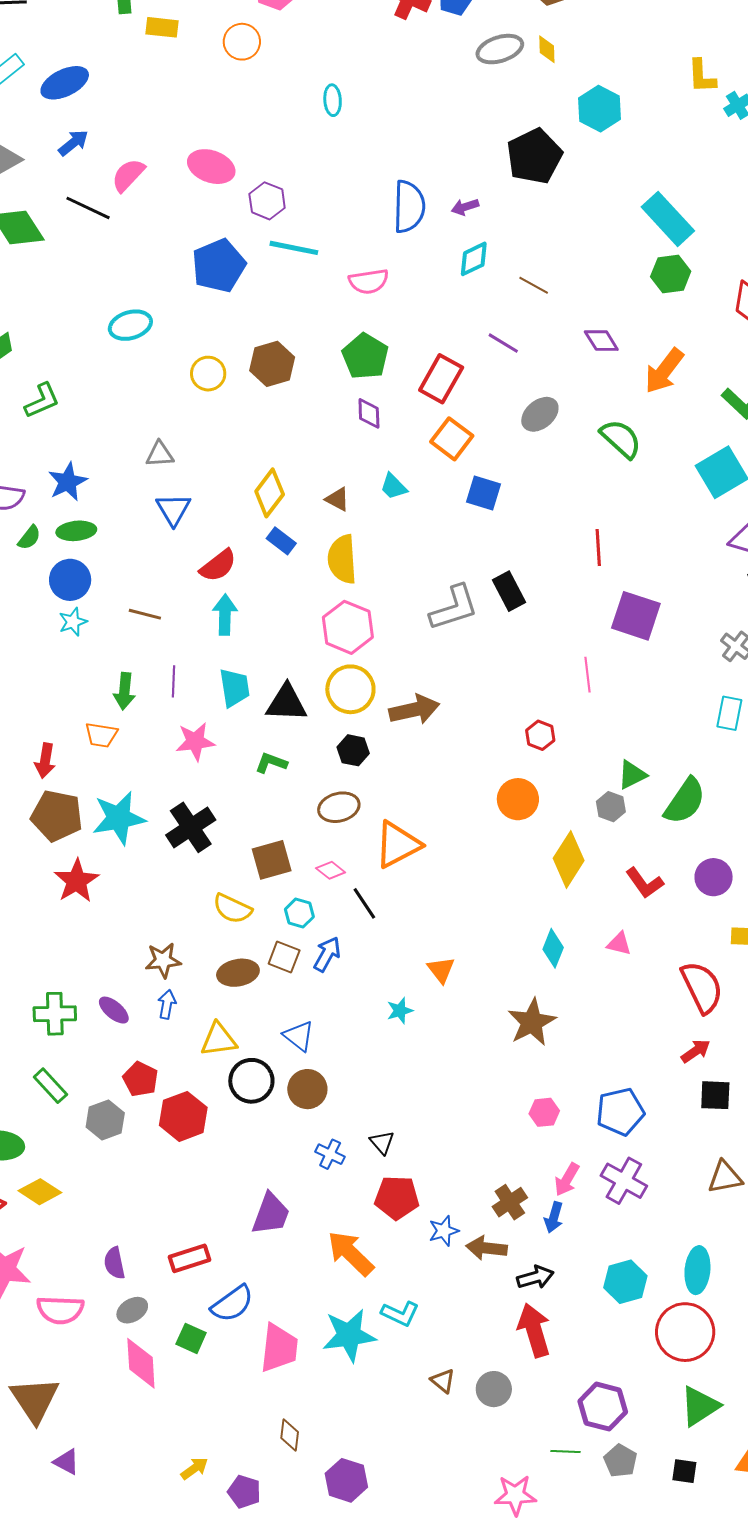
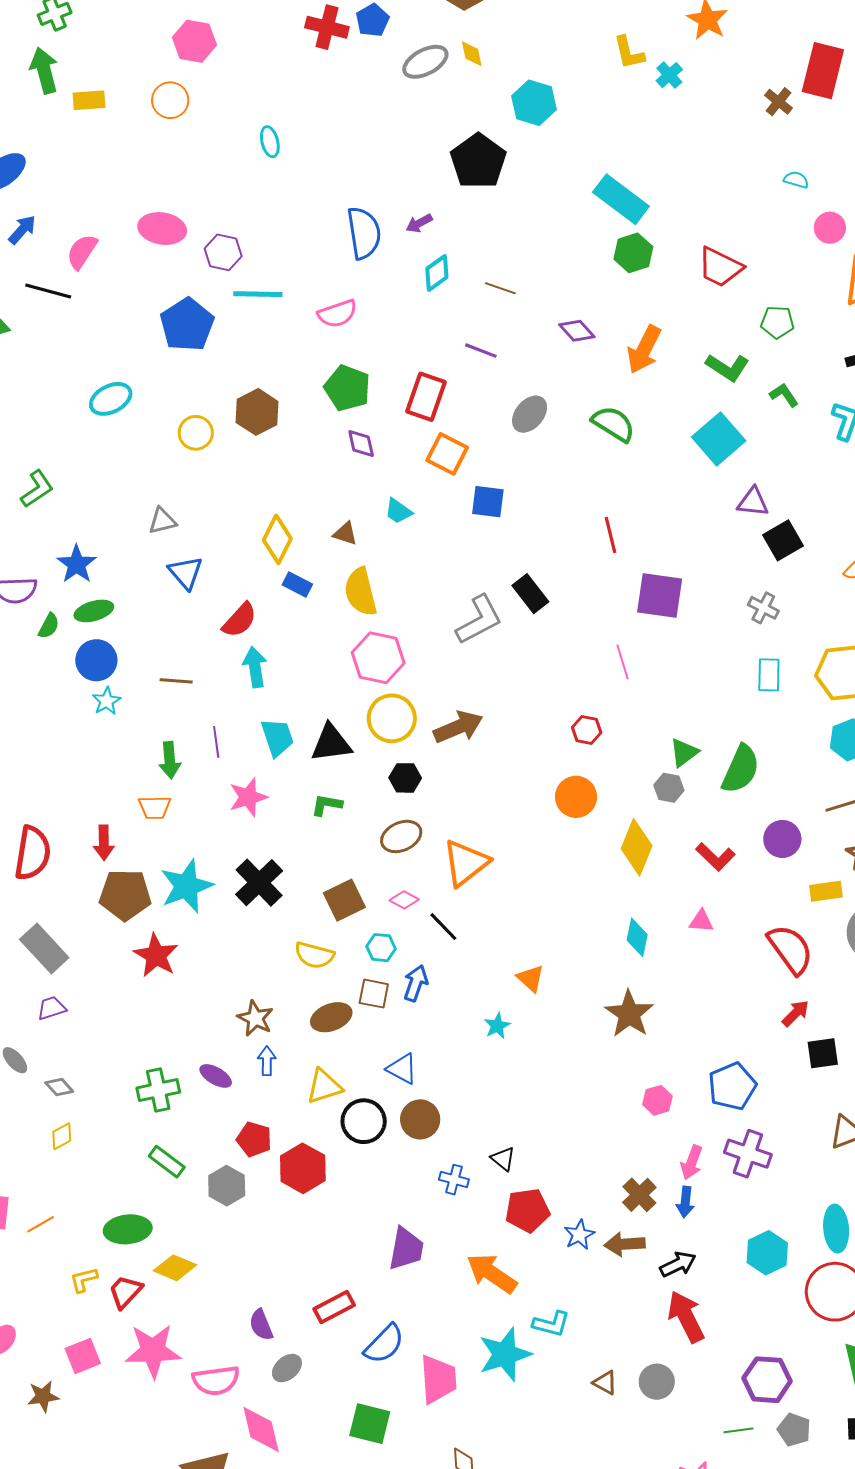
brown star: (163, 960) -> (255, 1018), turned -30
green square: (191, 1338) -> (370, 1424), moved, size x1.4
pink diamond: (141, 1363) -> (261, 1429), moved

